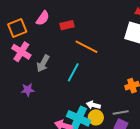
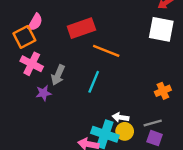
pink semicircle: (43, 18) -> (35, 22), moved
red rectangle: (67, 25) -> (81, 28), size x1.6
purple star: (28, 90) -> (44, 93), moved

